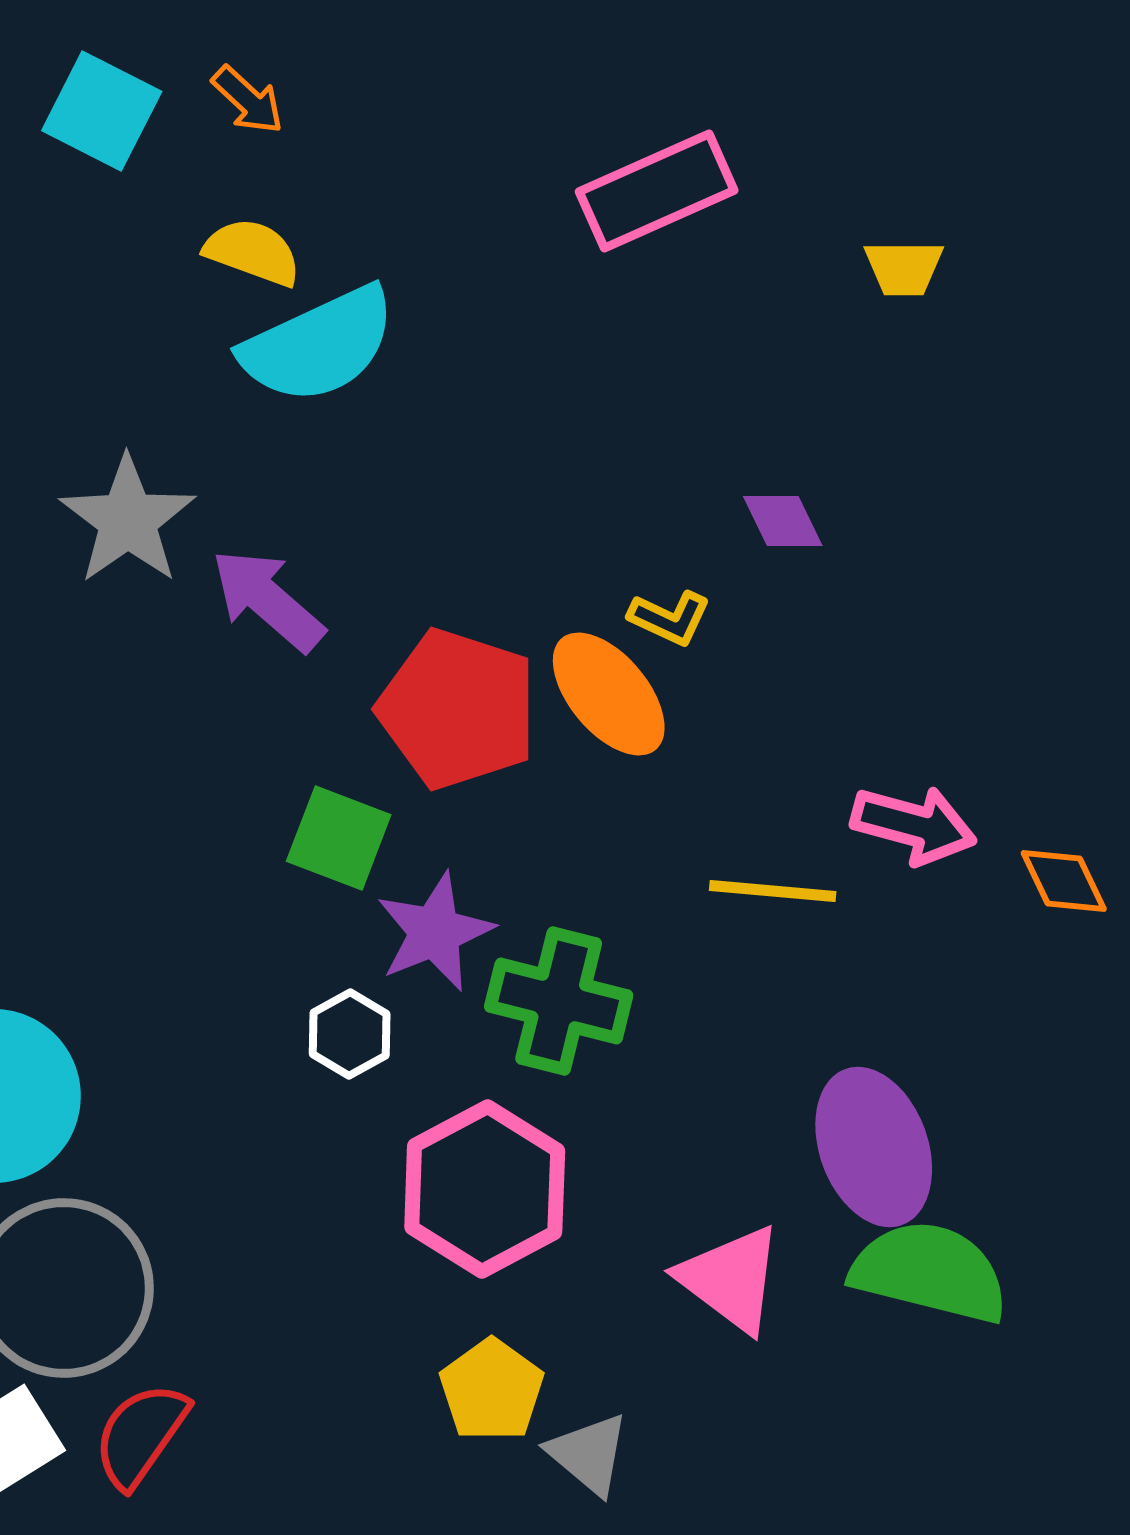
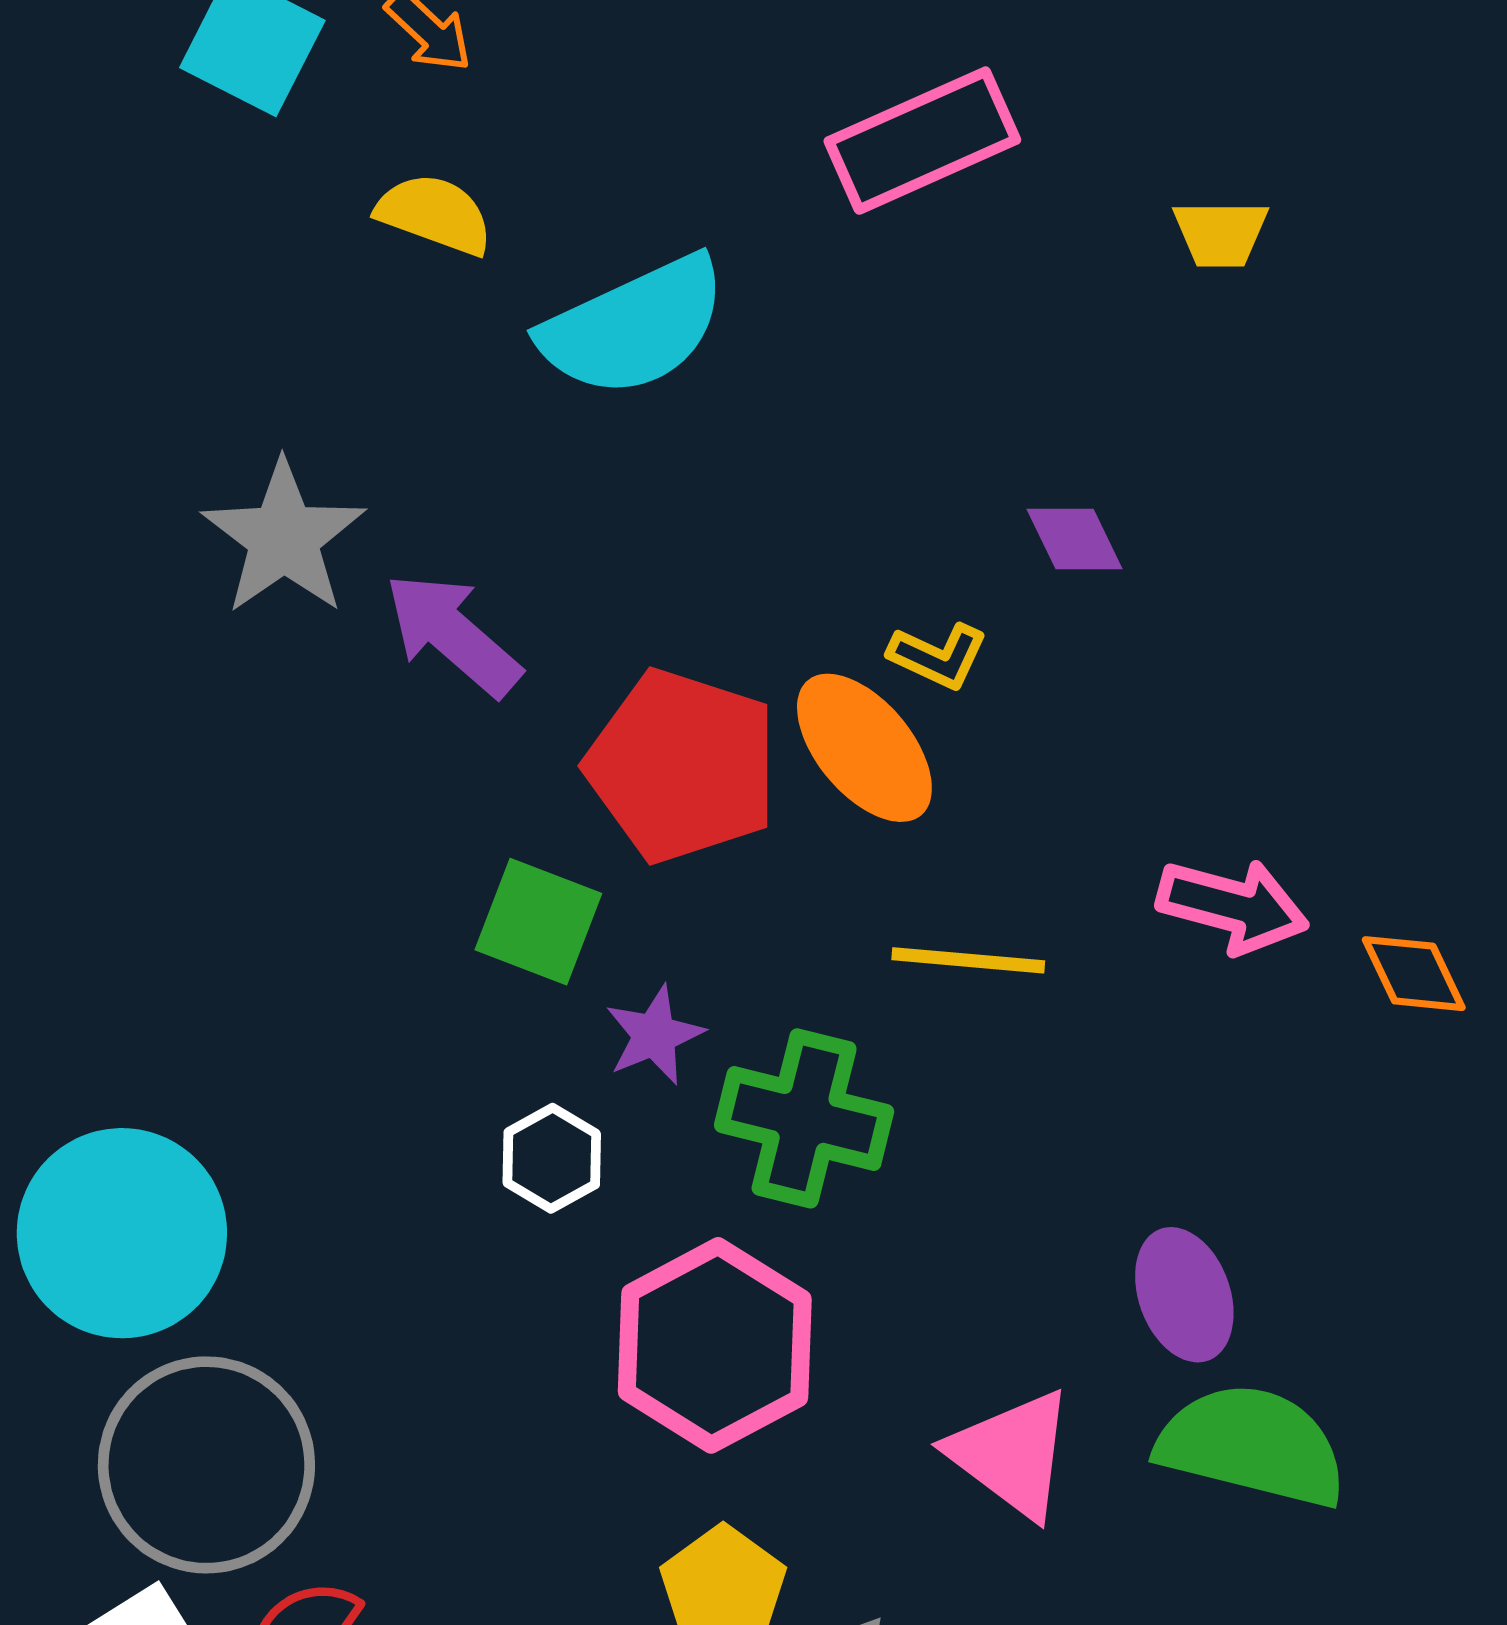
cyan semicircle: (319, 345) -> (634, 326), moved
yellow line: (773, 891) -> (968, 960), moved
purple star: (435, 932) -> (654, 1035), size x0.7
purple ellipse: (874, 1147) -> (1184, 1295), size x0.7

